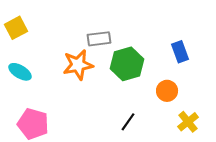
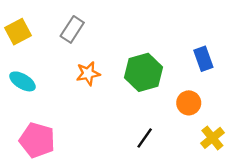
gray rectangle: (99, 39) -> (72, 29), moved, turned -50
orange star: (78, 65) -> (88, 74), size x0.7

